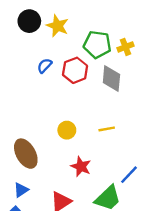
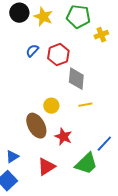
green pentagon: (97, 45) -> (78, 17), moved
gray diamond: (111, 79) -> (76, 79), moved
brown ellipse: (26, 154) -> (36, 126), moved

